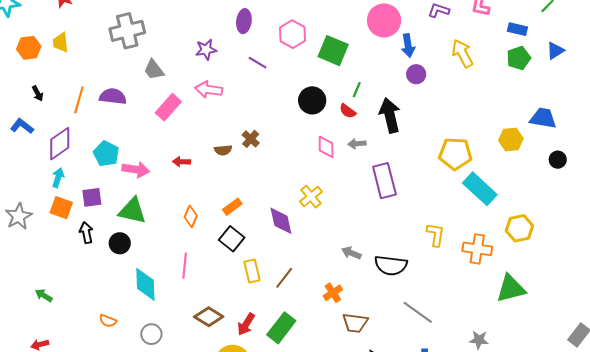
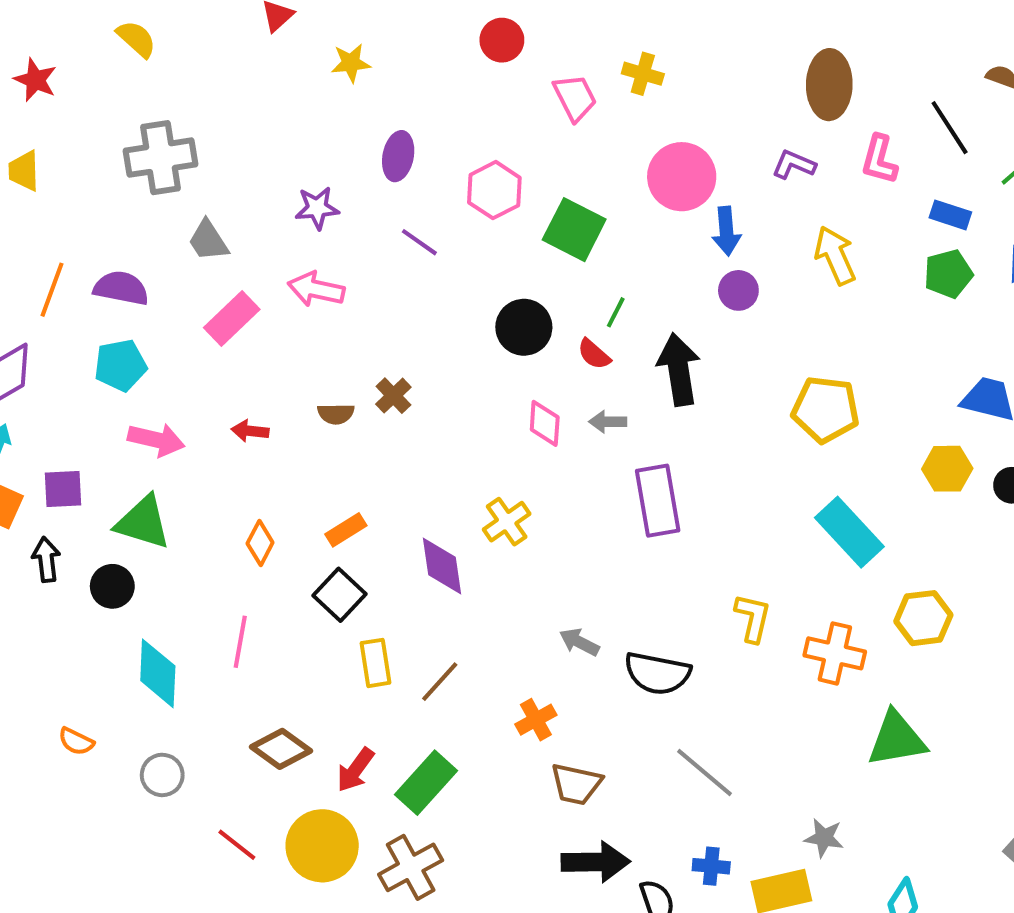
yellow hexagon: (511, 139) -> (947, 469), moved
cyan pentagon: (106, 154) -> (120, 365), moved, turned 30
yellow pentagon: (455, 154) -> (825, 409), moved

